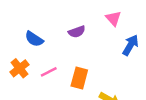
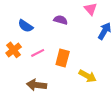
purple semicircle: (77, 32) -> (61, 20), turned -144

